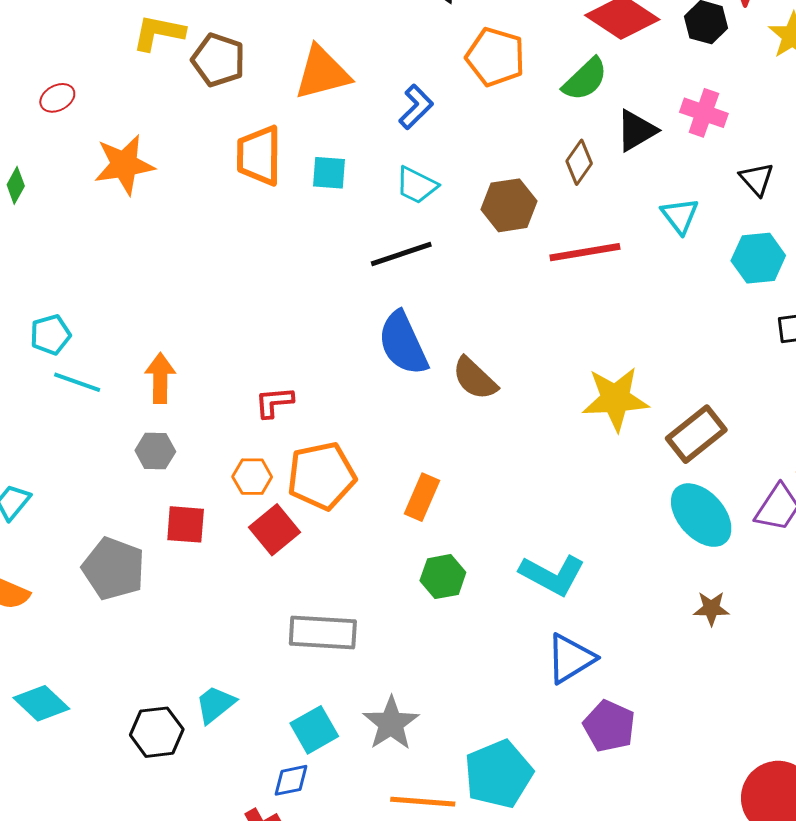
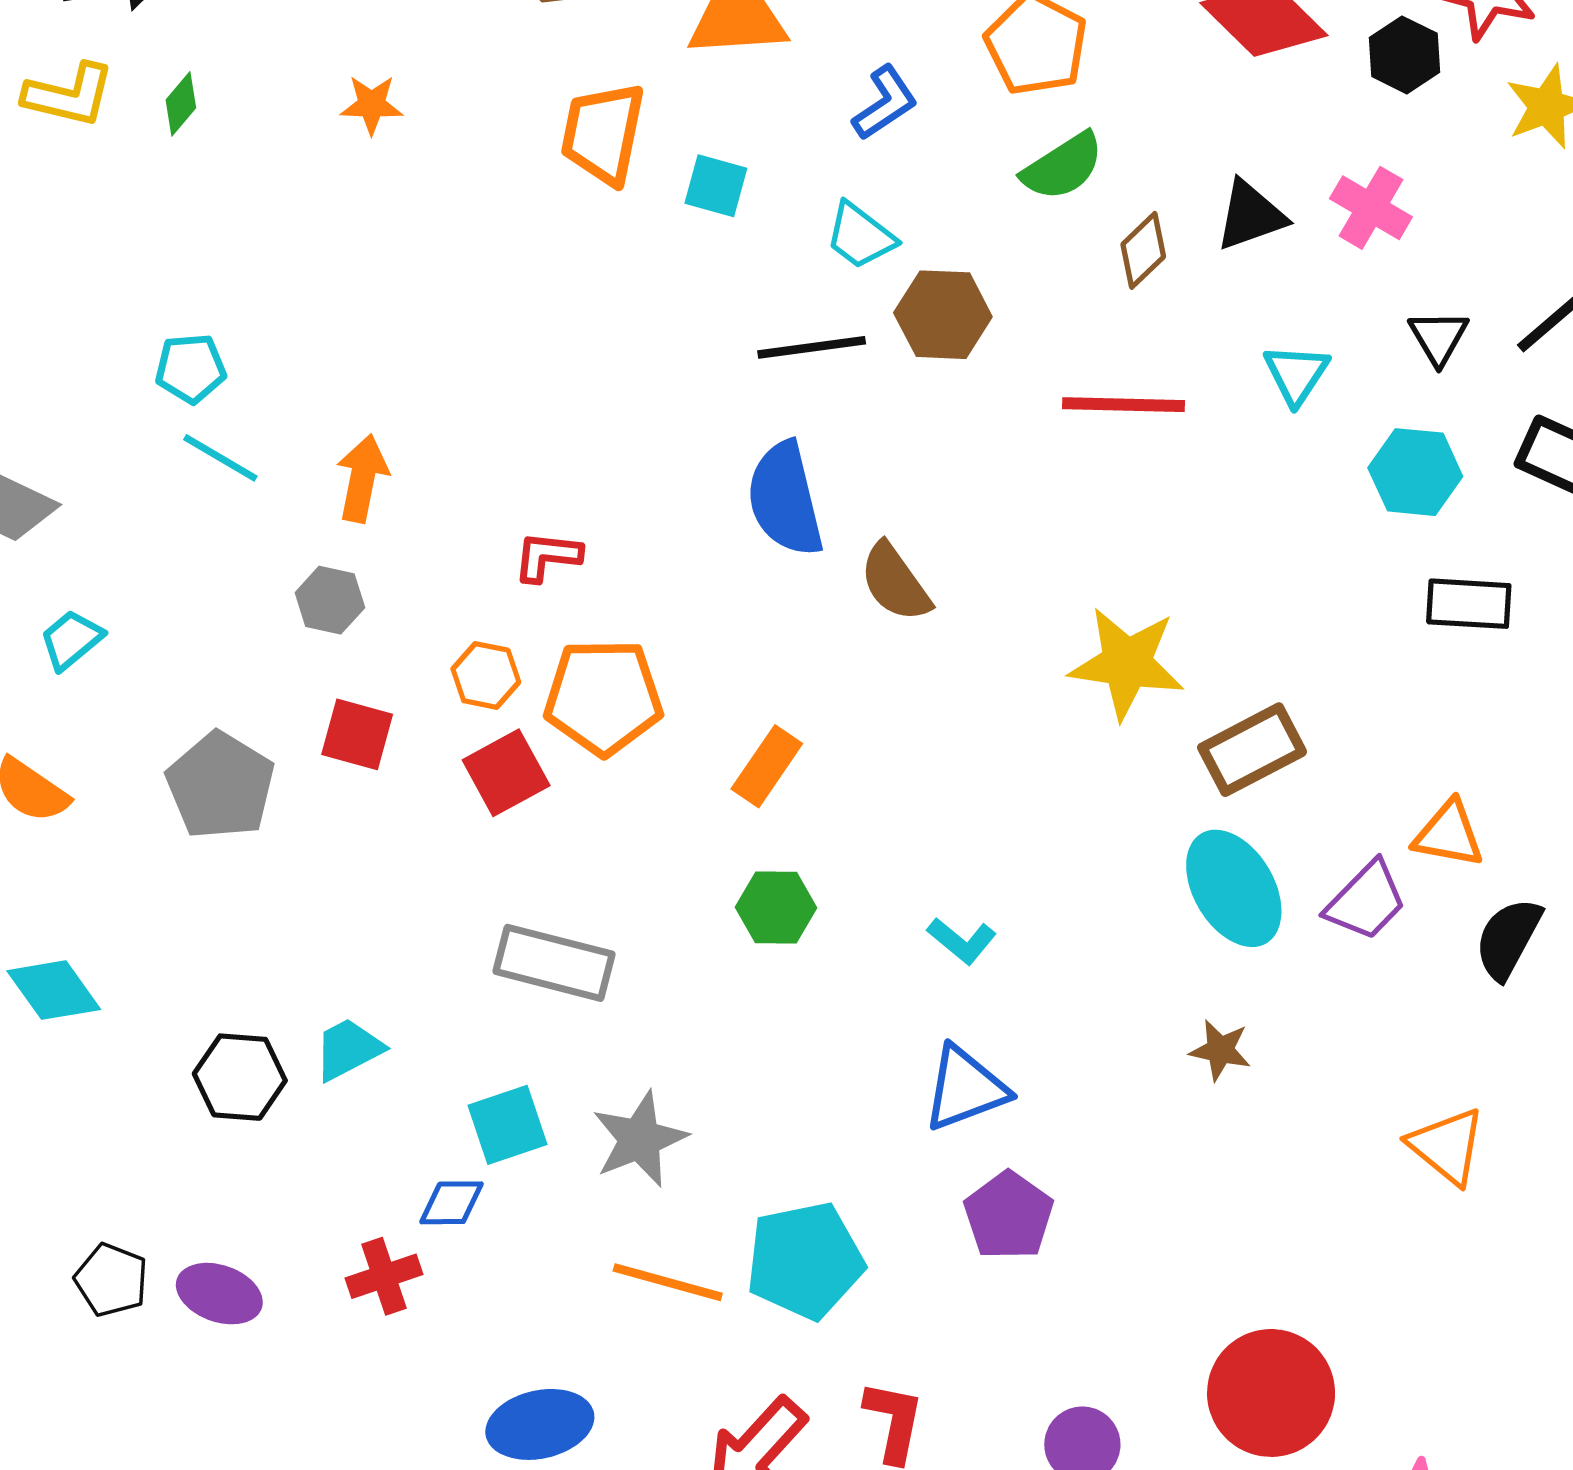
green semicircle: (585, 79) -> (1063, 167), moved
orange star: (124, 165) -> (372, 105), size x0.6
brown hexagon: (509, 205) -> (943, 315), moved
cyan L-shape: (552, 575) -> (962, 941), size x0.6

